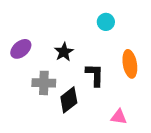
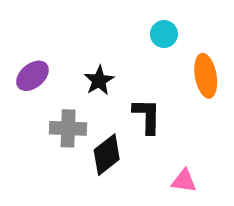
orange ellipse: (130, 64) -> (206, 76), moved

